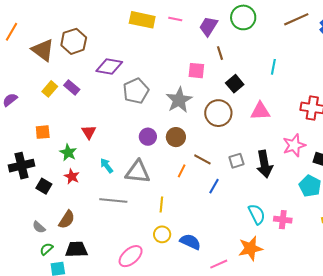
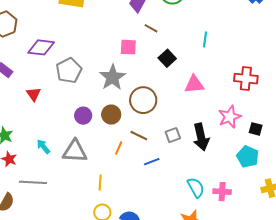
brown line: (220, 53) -> (151, 28), turned -40
brown circle: (218, 113) -> (143, 100), moved
red triangle: (89, 132) -> (33, 94), moved
blue line: (214, 186) -> (152, 162), turned 42
gray line: (113, 200) -> (33, 182), moved

